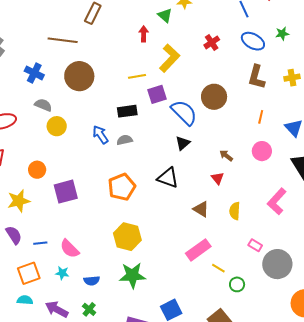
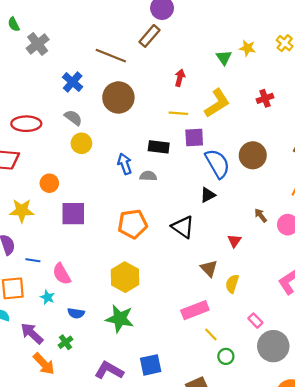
red arrow: (144, 34) -> (180, 78), moved
brown arrow: (226, 156) -> (261, 215), moved
yellow semicircle: (235, 211) -> (232, 284), moved

